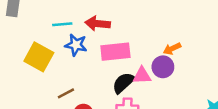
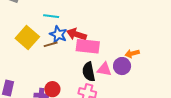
red arrow: (98, 24) -> (76, 34), moved
black semicircle: (123, 83) -> (89, 72), turned -72
brown line: (66, 93) -> (51, 44), moved

